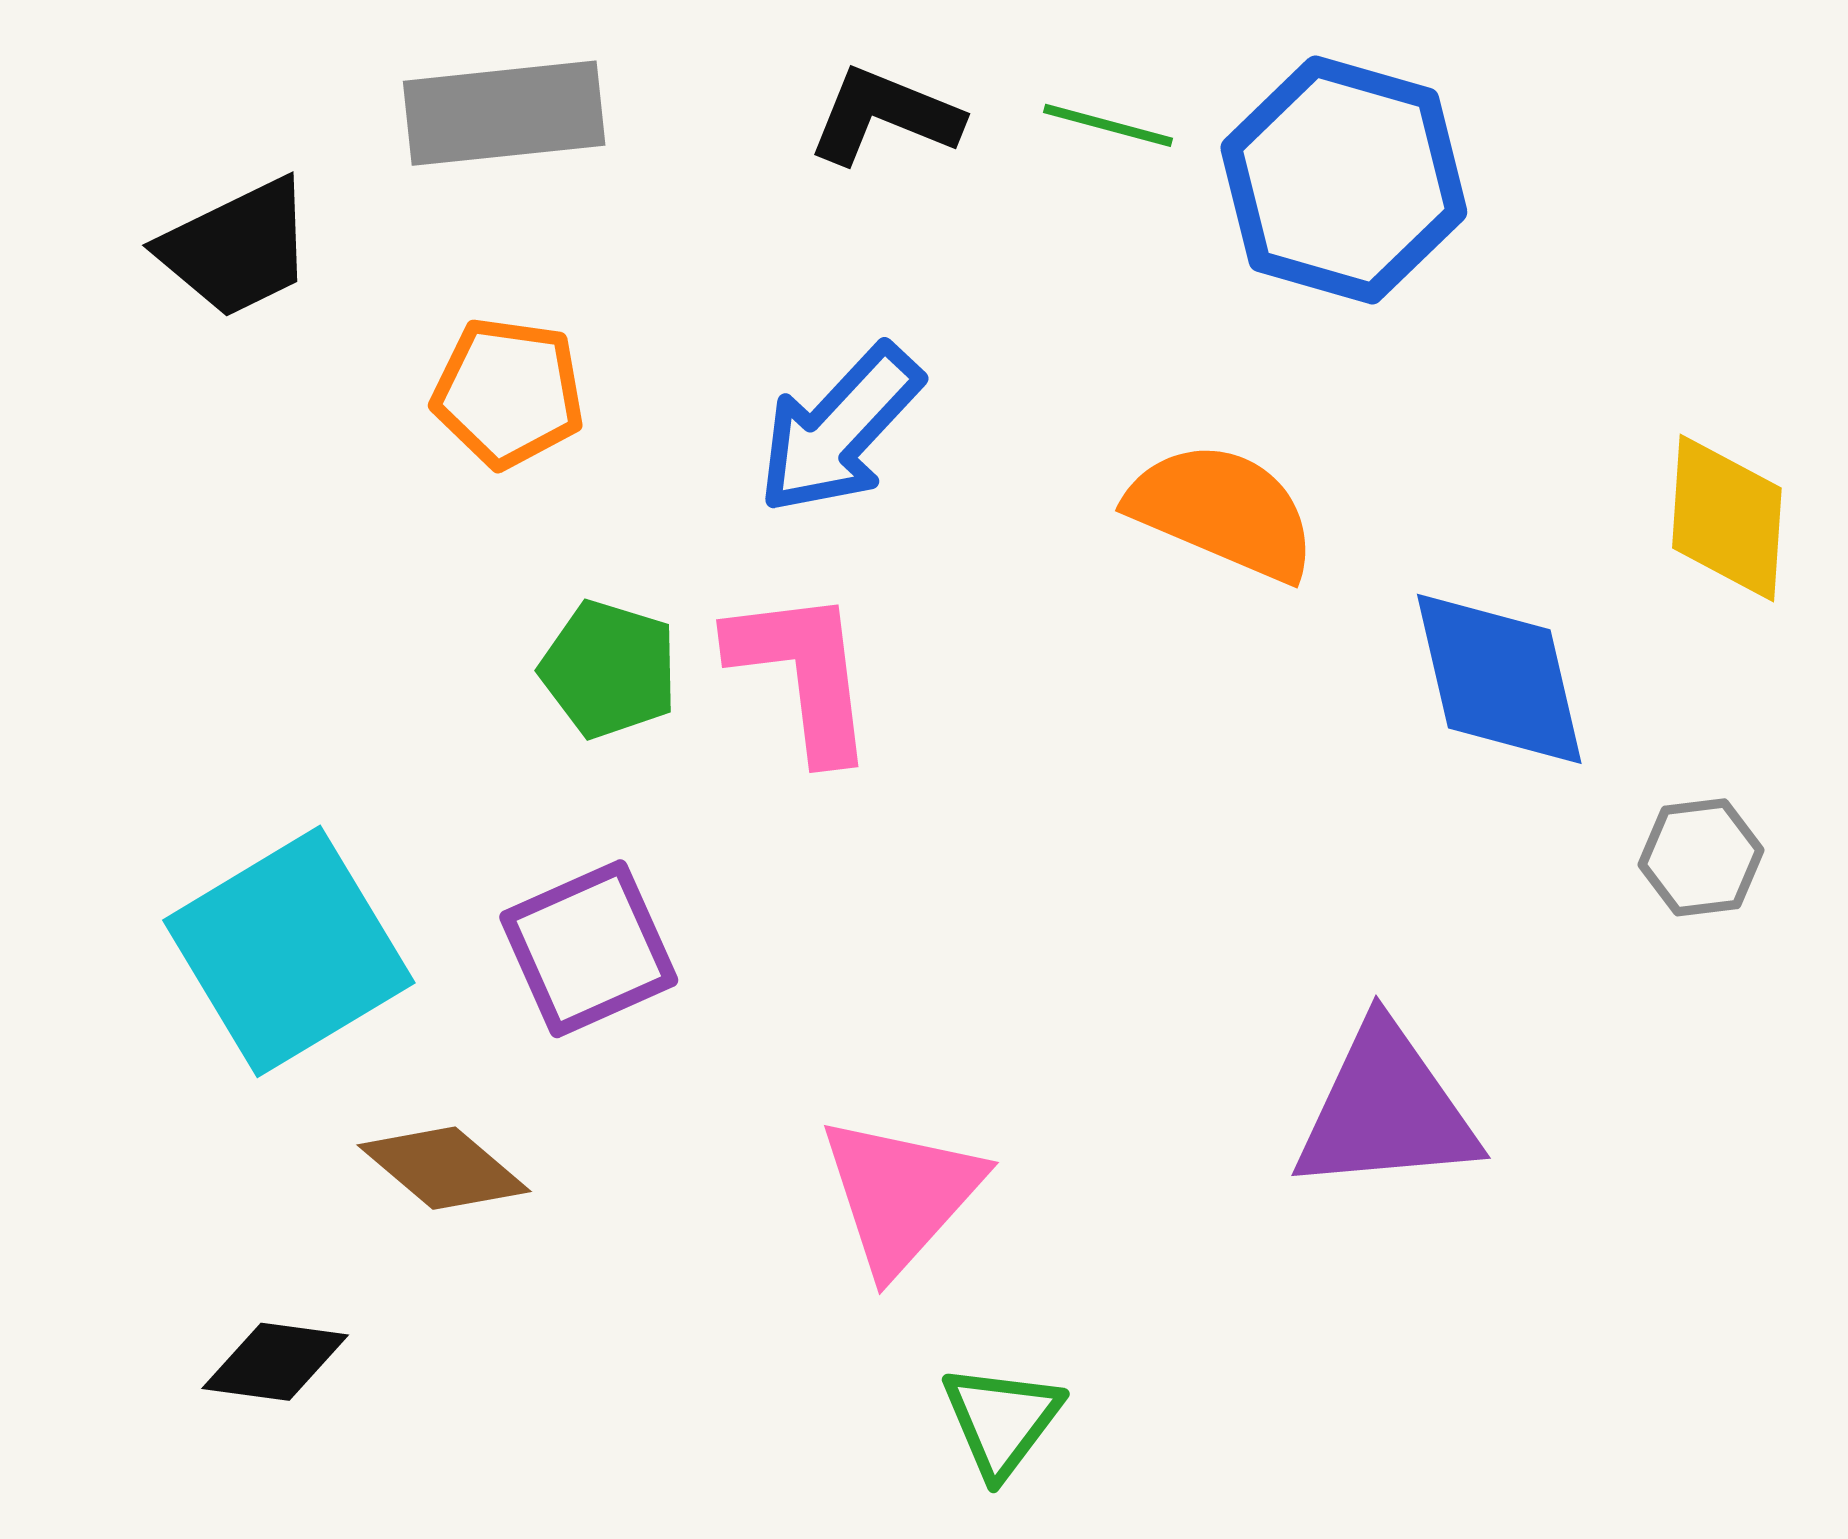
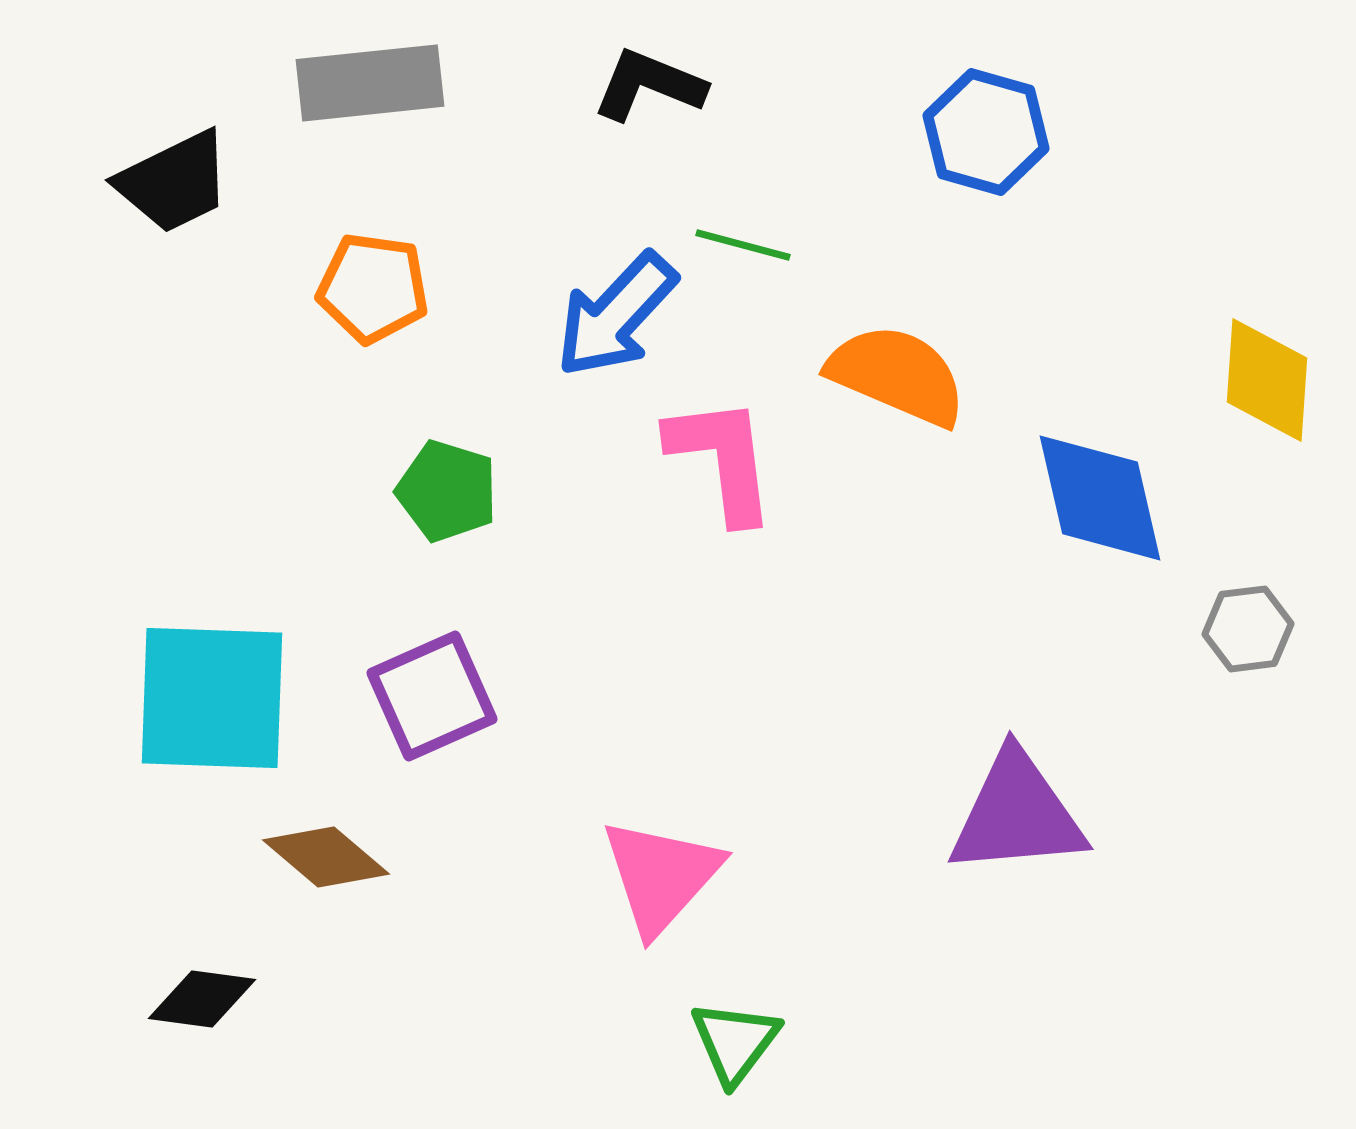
green line: (1108, 125) -> (743, 245), moved
blue hexagon: (1344, 180) -> (986, 132), size x0.7
pink L-shape: (803, 673) -> (722, 459), moved
cyan square: (289, 951) -> (212, 698), turned 33

